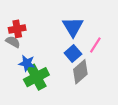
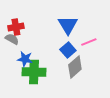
pink line: (95, 45) -> (89, 42), turned 35
green cross: (36, 77) -> (34, 72), turned 30

